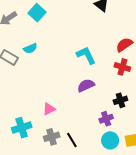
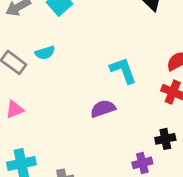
purple semicircle: (86, 85) -> (103, 109), moved
pink triangle: (49, 109) -> (15, 109), moved

